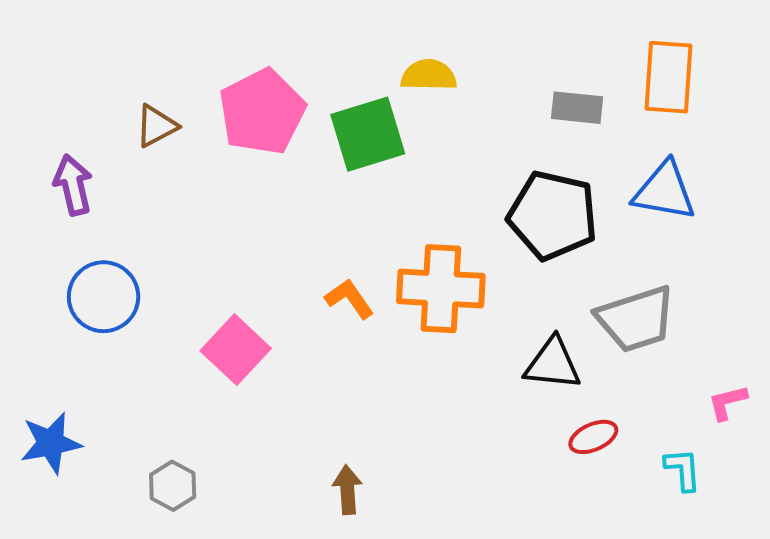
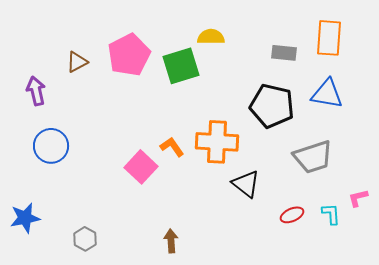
pink square: (236, 350) -> (141, 167), moved
black triangle: (553, 364) -> (246, 184), moved, turned 32
cyan L-shape: (683, 469) -> (331, 214), moved

